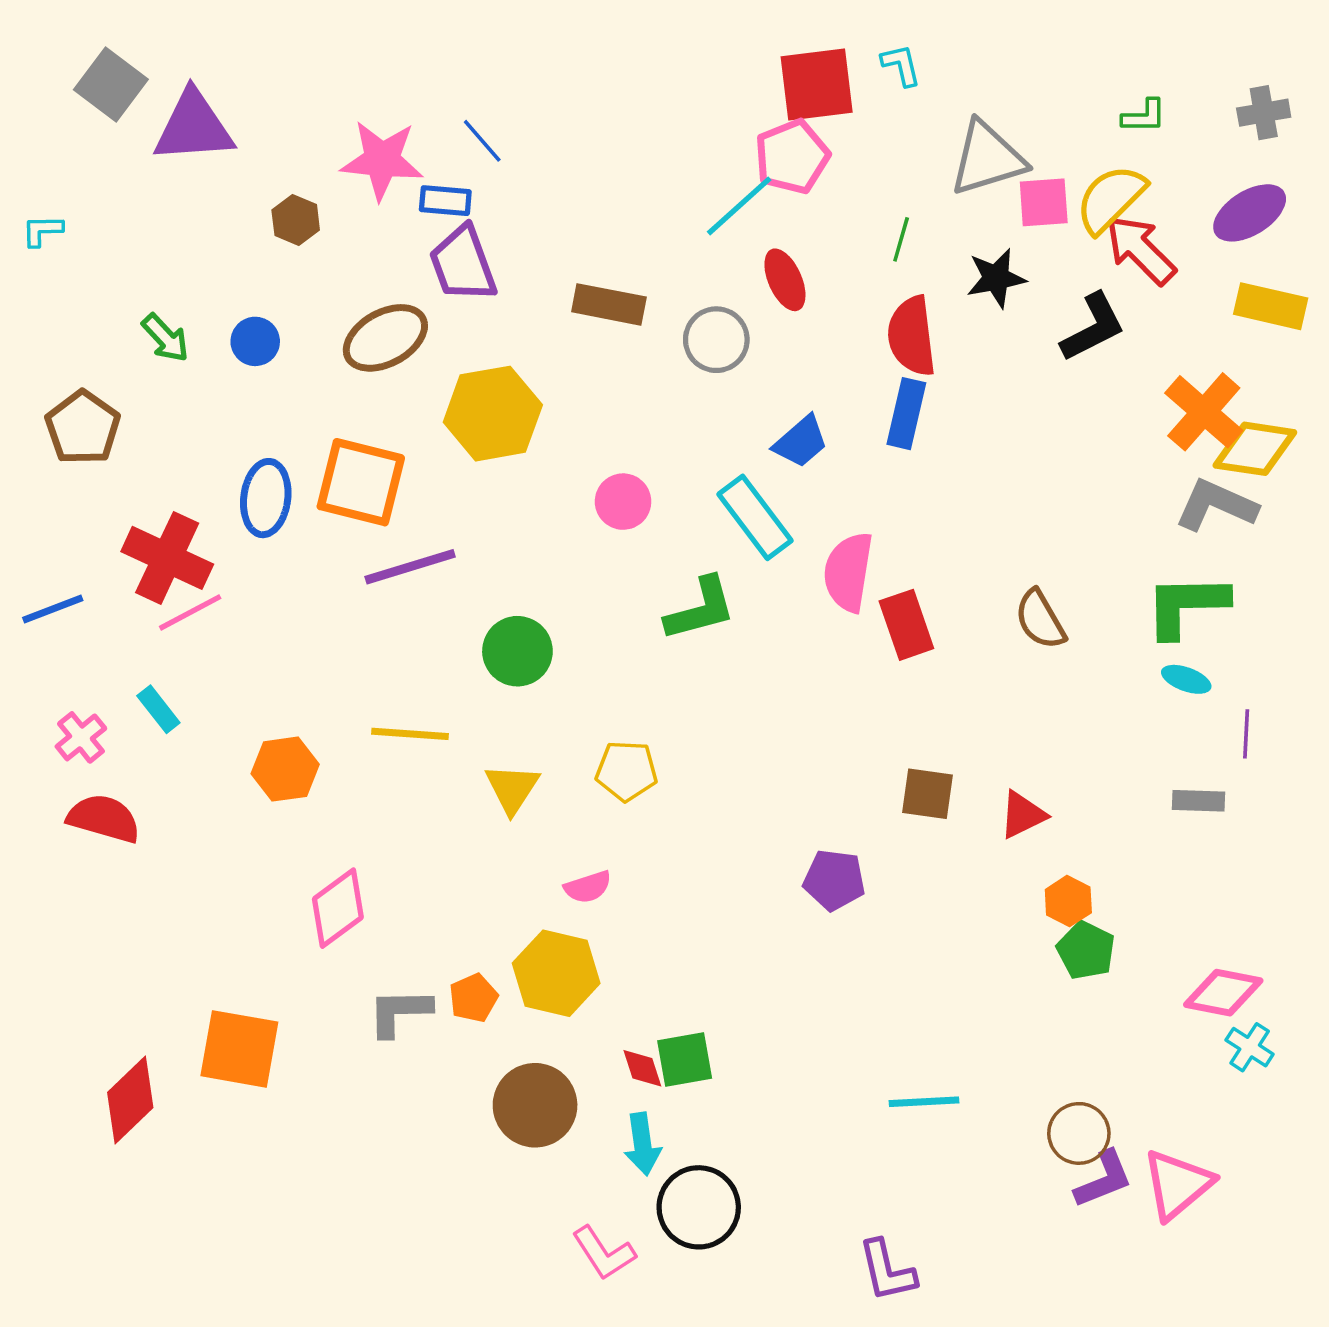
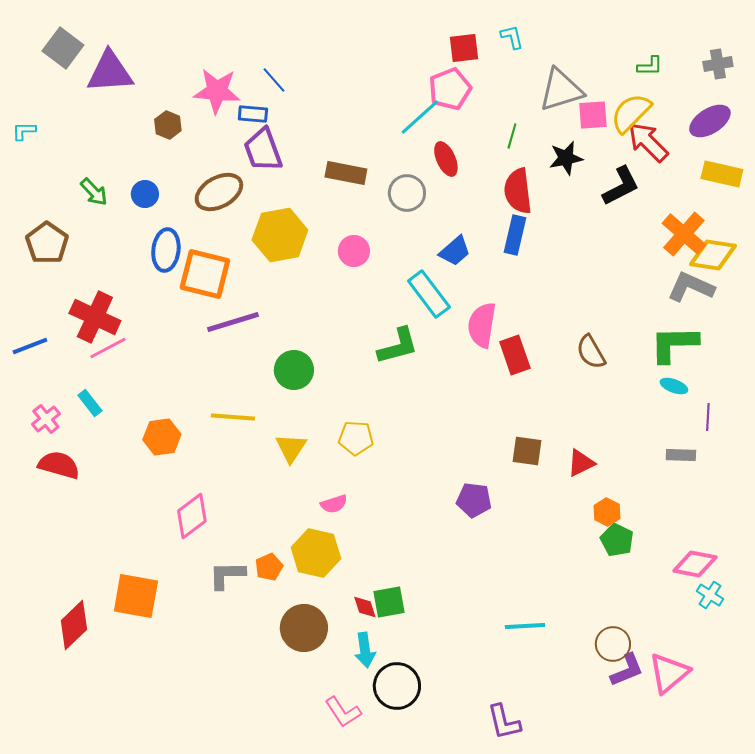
red square: (817, 84) -> (464, 48), size x0.7
blue ellipse: (266, 498) -> (166, 250), moved
pink circle: (623, 502) -> (354, 251), moved

